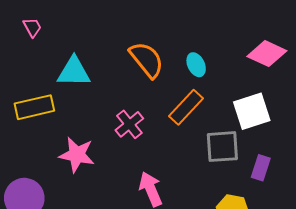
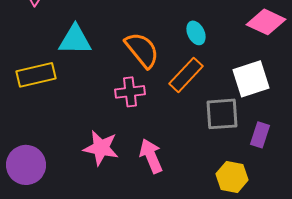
orange semicircle: (147, 60) -> (142, 50), moved
pink cross: (129, 124) -> (130, 92), turned 32
pink star: (77, 155) -> (101, 148), moved

